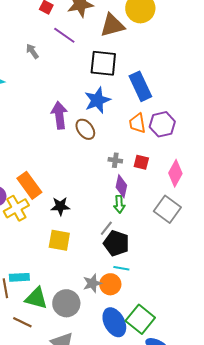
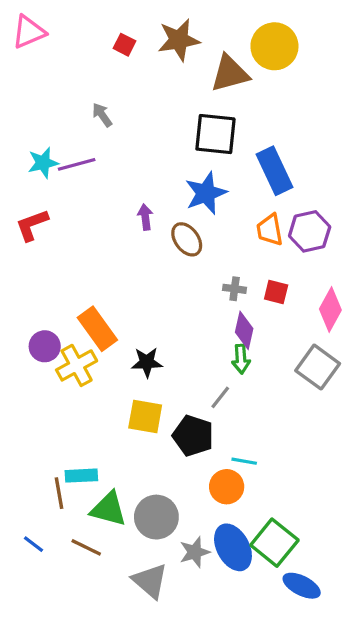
purple line: (64, 35) -> (77, 164), moved, turned -50
purple arrow: (59, 115) -> (145, 217), size x0.6
black pentagon: (116, 243) -> (193, 436), moved
gray star: (92, 283) -> (195, 552), moved

